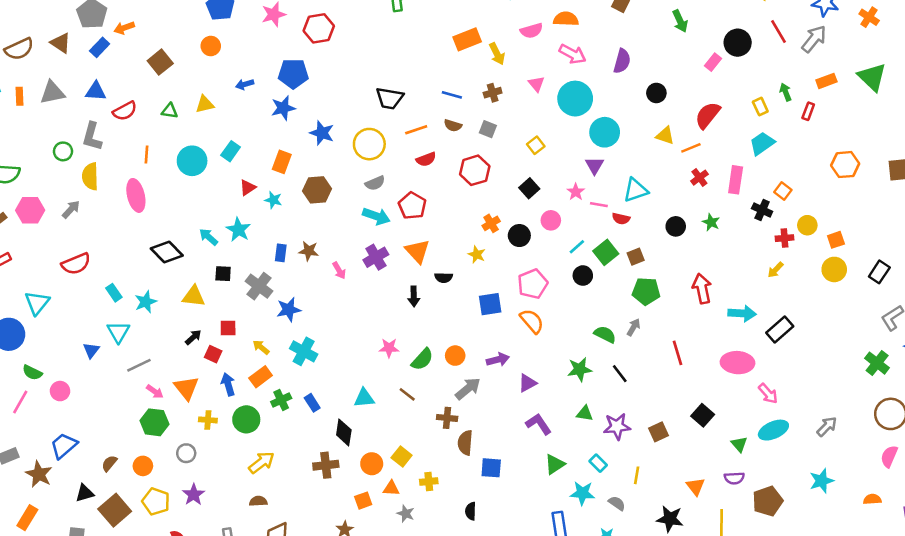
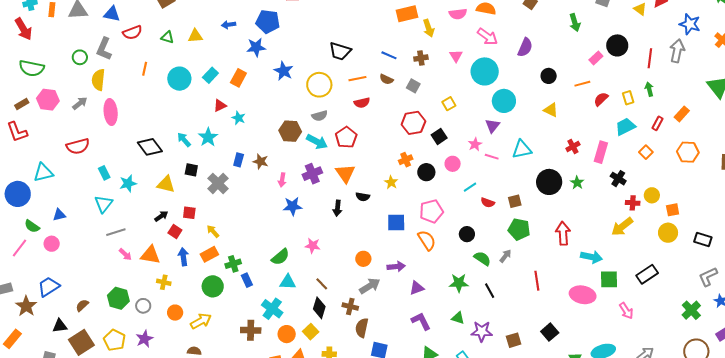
red line: (779, 31) -> (650, 58), moved, turned 30
gray arrow: (814, 39) -> (677, 51), turned -35
orange rectangle: (826, 81) -> (682, 114), moved, turned -35
red rectangle: (808, 111) -> (657, 123), moved
red semicircle: (708, 115) -> (601, 99), moved, size x0.7
orange line: (691, 148) -> (582, 84), moved
orange rectangle: (282, 162) -> (238, 78), moved
red hexagon: (475, 170) -> (413, 123), moved
brown hexagon: (317, 190) -> (290, 131), moved
orange square: (783, 191) -> (646, 152), moved
pink ellipse: (136, 195) -> (111, 112), moved
red semicircle: (621, 219) -> (488, 203), moved
black circle: (676, 226) -> (549, 182), size x1.6
green square: (606, 252) -> (609, 279), moved, turned 30
pink arrow: (339, 270) -> (282, 180), turned 32
yellow arrow: (775, 270) -> (622, 227), size x1.6
black rectangle: (879, 272) -> (703, 239), turned 66
black circle: (583, 276) -> (467, 234), moved
cyan triangle: (37, 303) -> (43, 172), turned 30
blue star: (289, 310) -> (293, 206), moved
black rectangle: (780, 330) -> (647, 274), moved
blue triangle: (91, 350) -> (59, 215), moved, turned 32
cyan cross: (304, 351) -> (272, 309), moved
green semicircle: (422, 359) -> (280, 257), moved
orange triangle: (186, 388) -> (150, 255), turned -50
pink arrow: (768, 394) -> (626, 311), moved
green cross: (281, 400) -> (233, 264), moved
green circle: (246, 419) -> (213, 286), moved
green hexagon: (154, 422) -> (118, 298), moved
black diamond: (344, 432) -> (319, 308), moved
orange circle: (143, 466) -> (175, 313), moved

